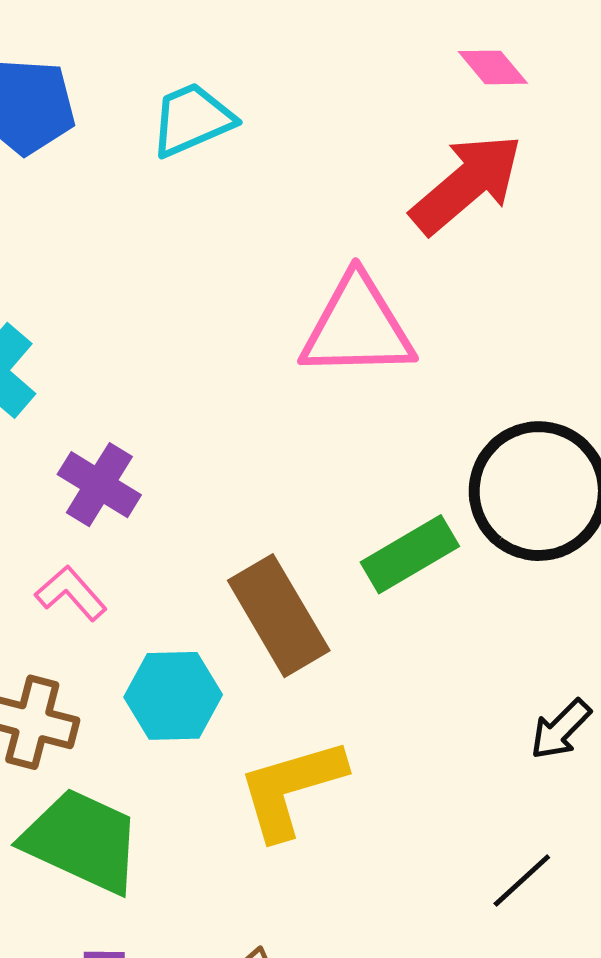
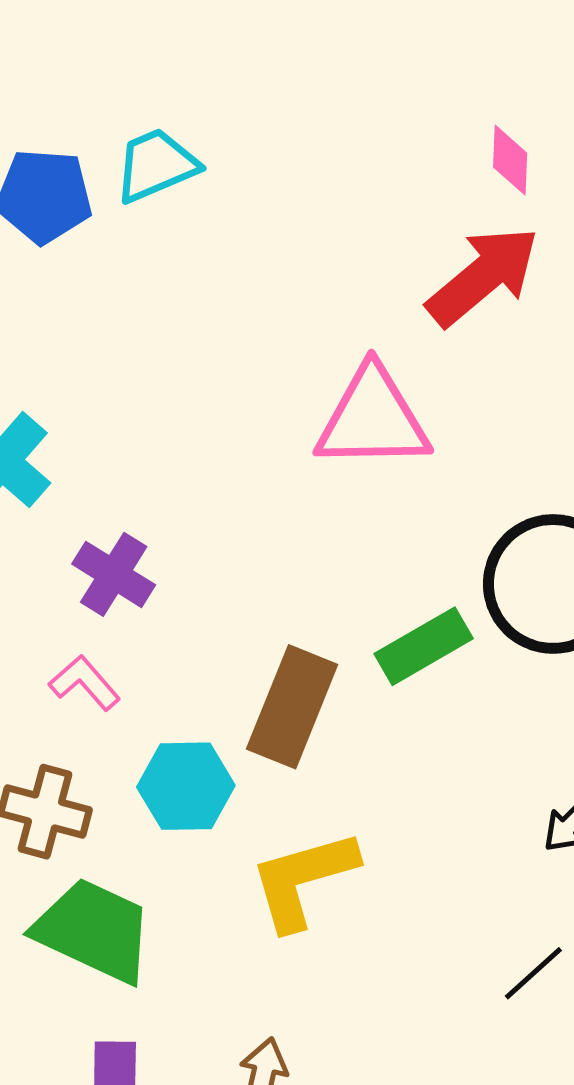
pink diamond: (493, 67) -> (510, 160), turned 42
cyan trapezoid: (192, 120) -> (156, 165), moved
brown rectangle: (279, 616) -> (292, 707), turned 52

